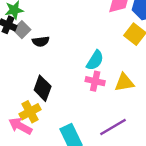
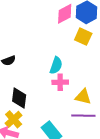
yellow triangle: (124, 82) -> (83, 97), moved, turned 36
purple line: (113, 127) -> (83, 116), turned 45

